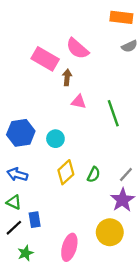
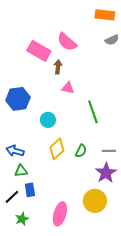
green line: (113, 113) -> (93, 112), moved
blue hexagon: (21, 133) -> (18, 99), moved
gray line: (126, 174) -> (109, 151), turned 48
green triangle: (14, 202) -> (21, 171), moved, turned -32

